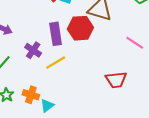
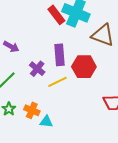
red hexagon: (80, 28) -> (84, 67), moved
cyan triangle: (47, 106) -> (46, 122), turned 40

